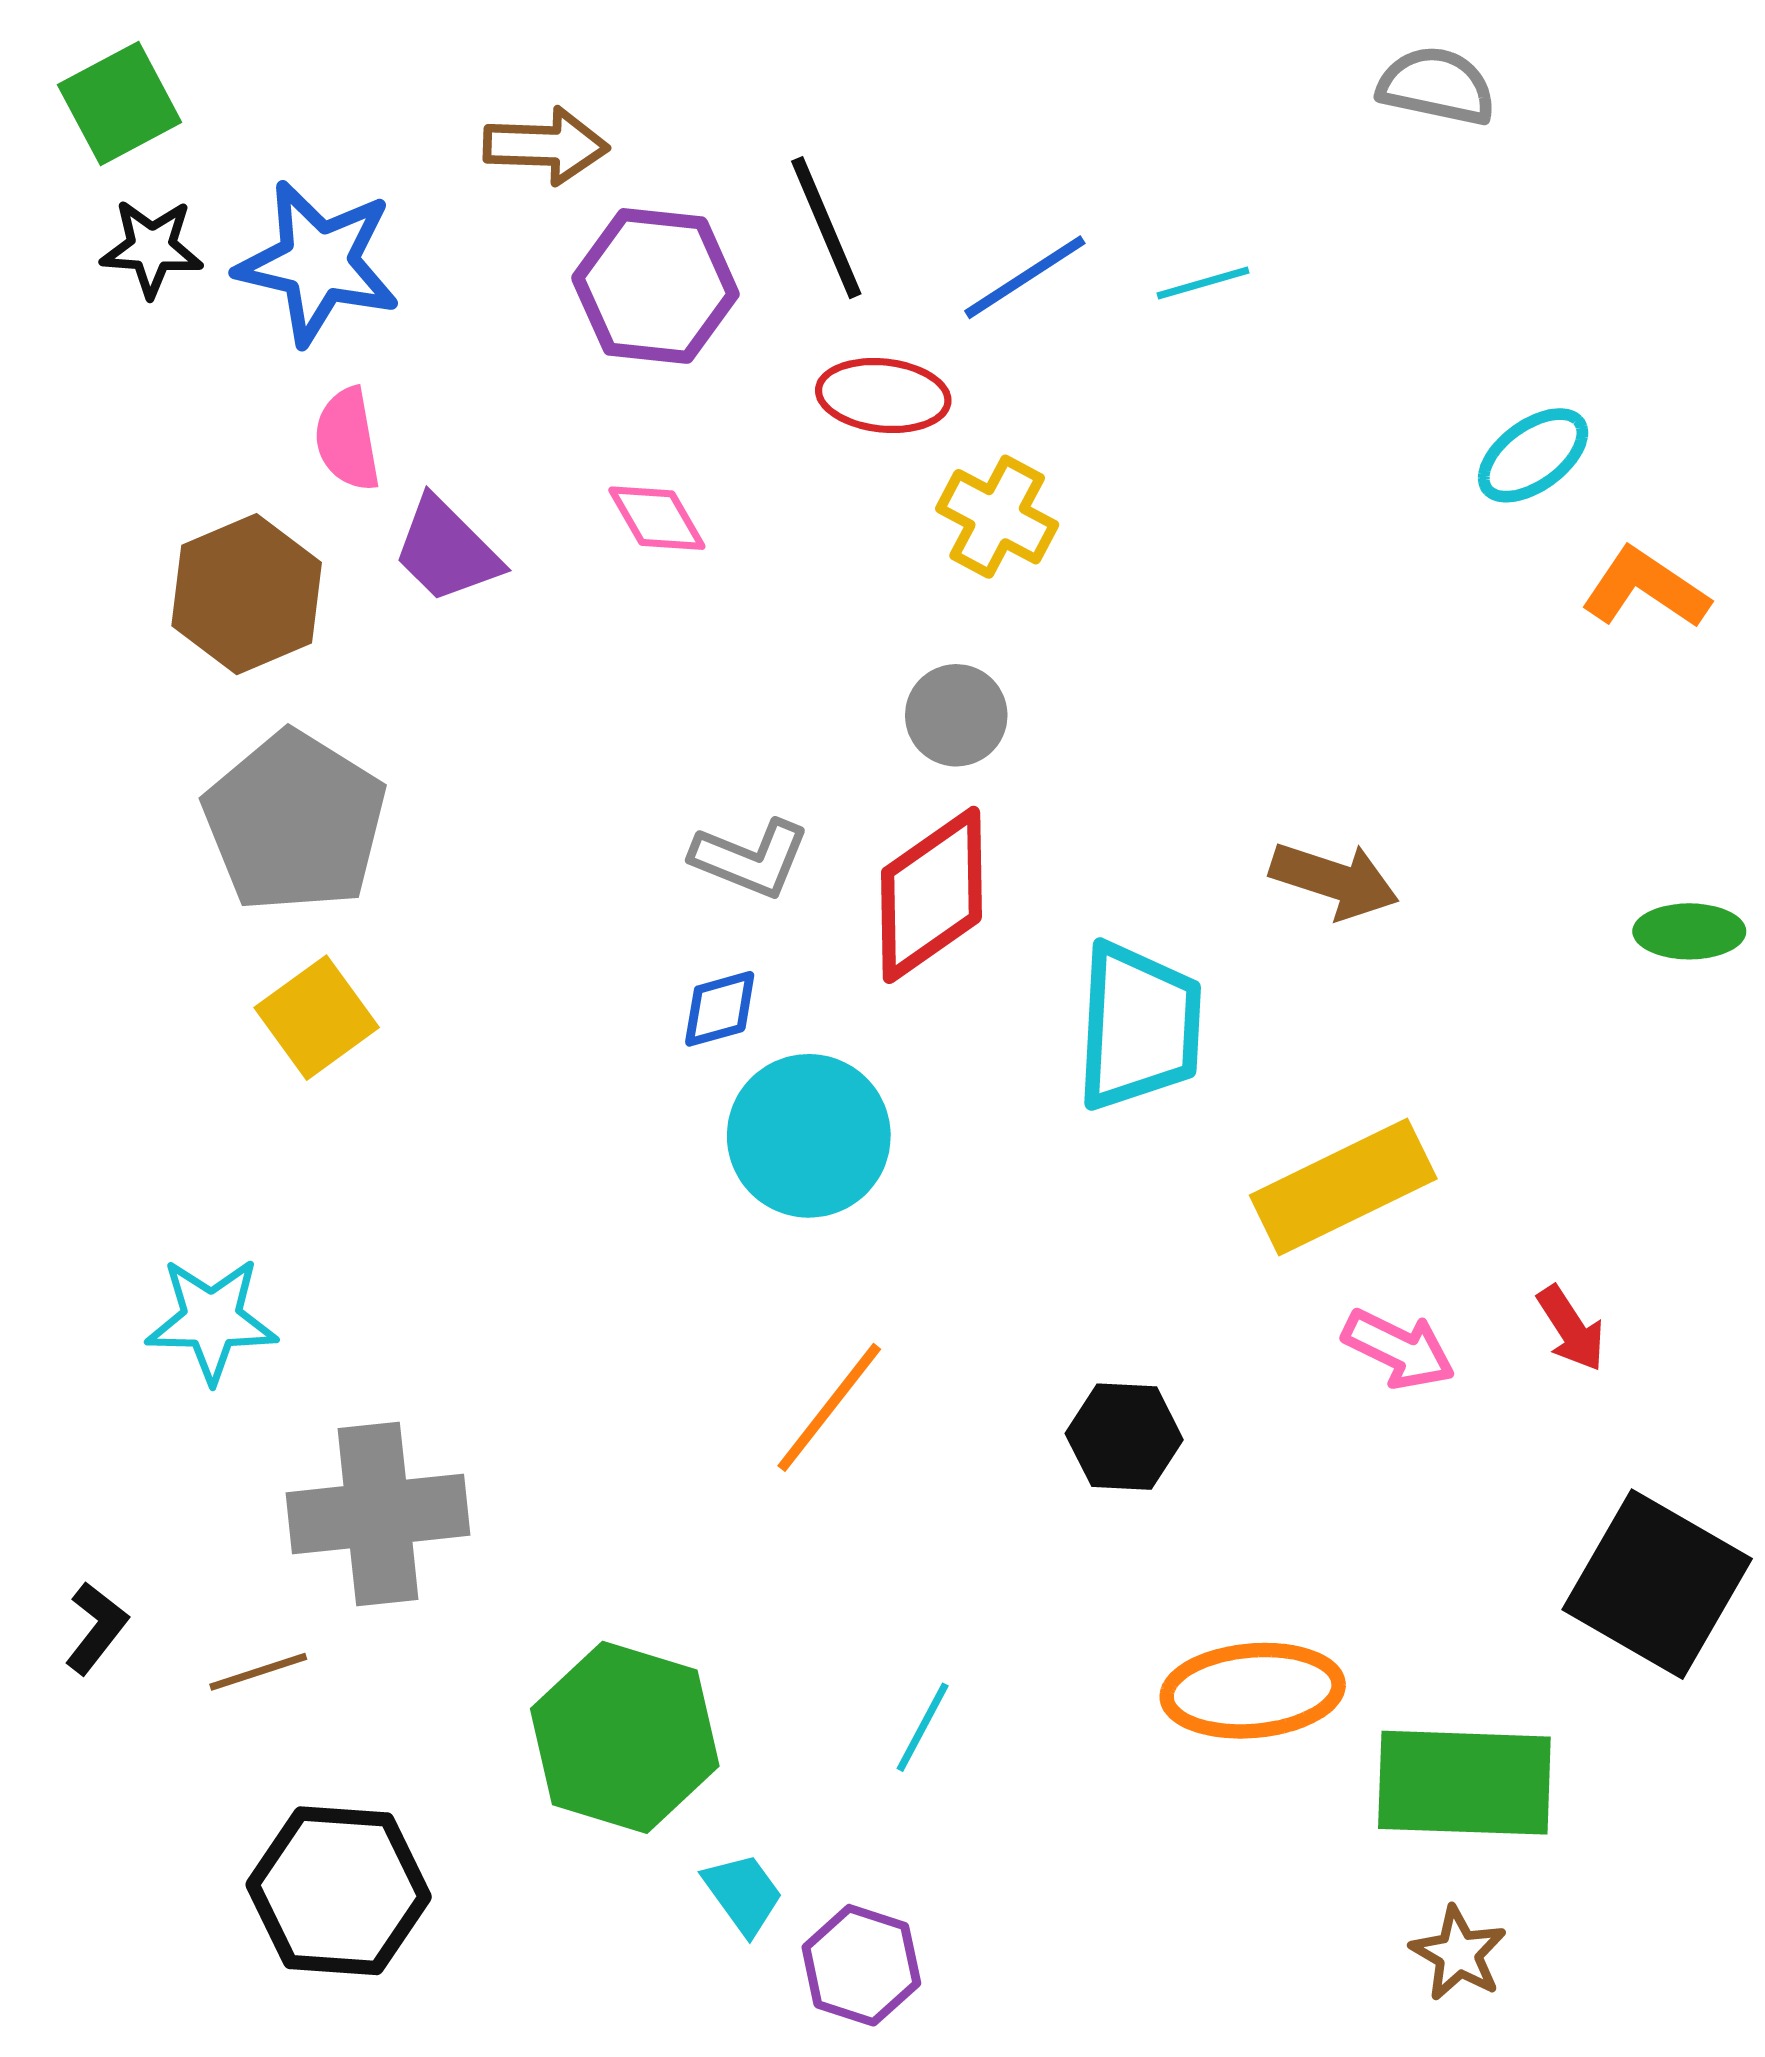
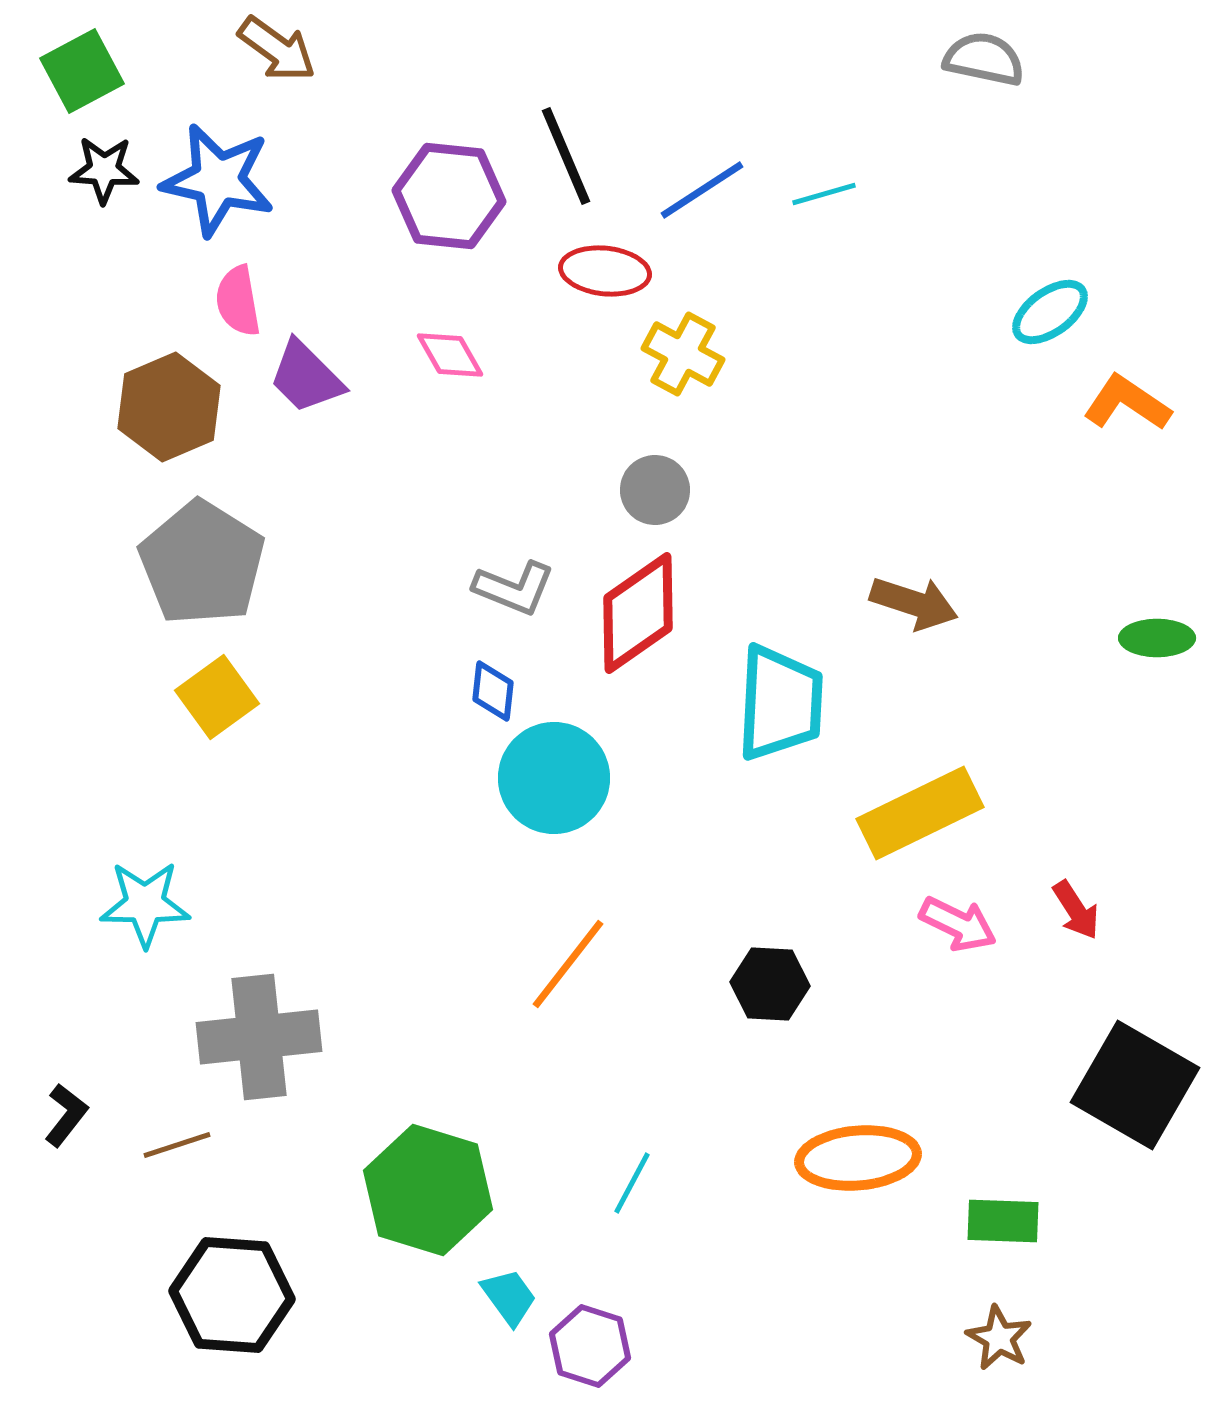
brown arrow: (546, 146) -> (277, 49), moved, turned 34
blue diamond: (720, 1009) -> (493, 691), turned -68
green rectangle: (1464, 1783) -> (1003, 1221), size x0.6

